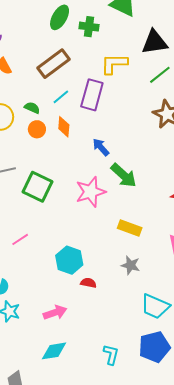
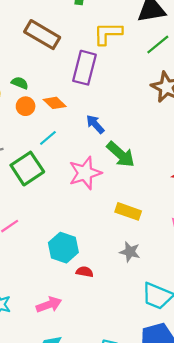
brown rectangle: (54, 64) -> (42, 35), turned 68
cyan line: (61, 97) -> (48, 138), moved
orange diamond: (64, 127) -> (55, 103), turned -50
green square: (37, 187) -> (27, 169), turned 32

